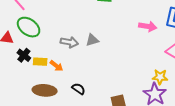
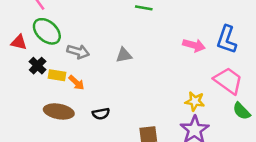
gray arrow: (69, 42) -> (78, 52), moved
yellow star: (160, 77) -> (195, 101), moved
black semicircle: (79, 89) -> (101, 114), turned 128

